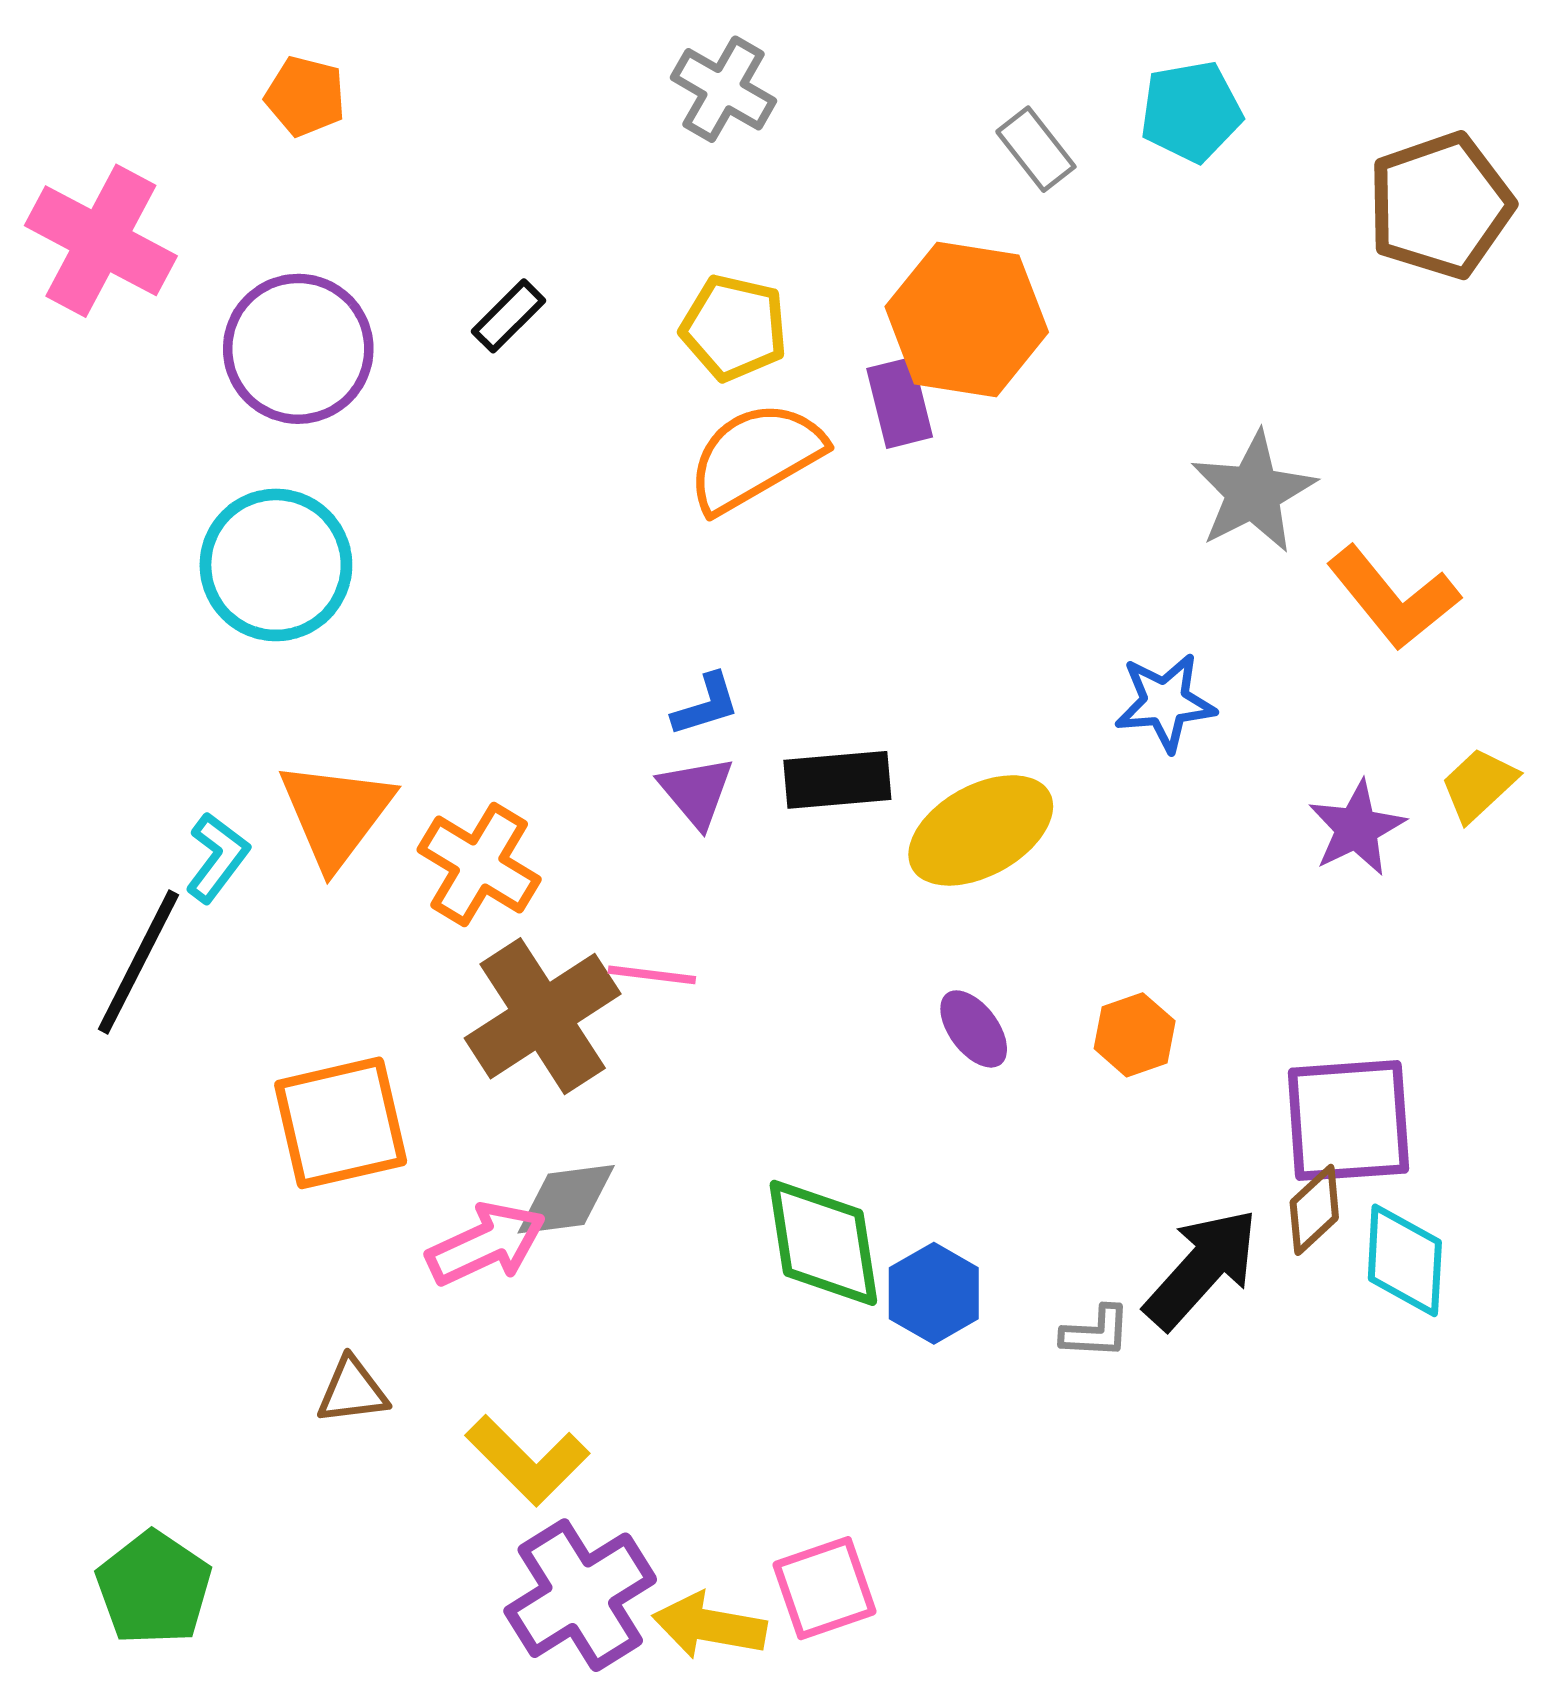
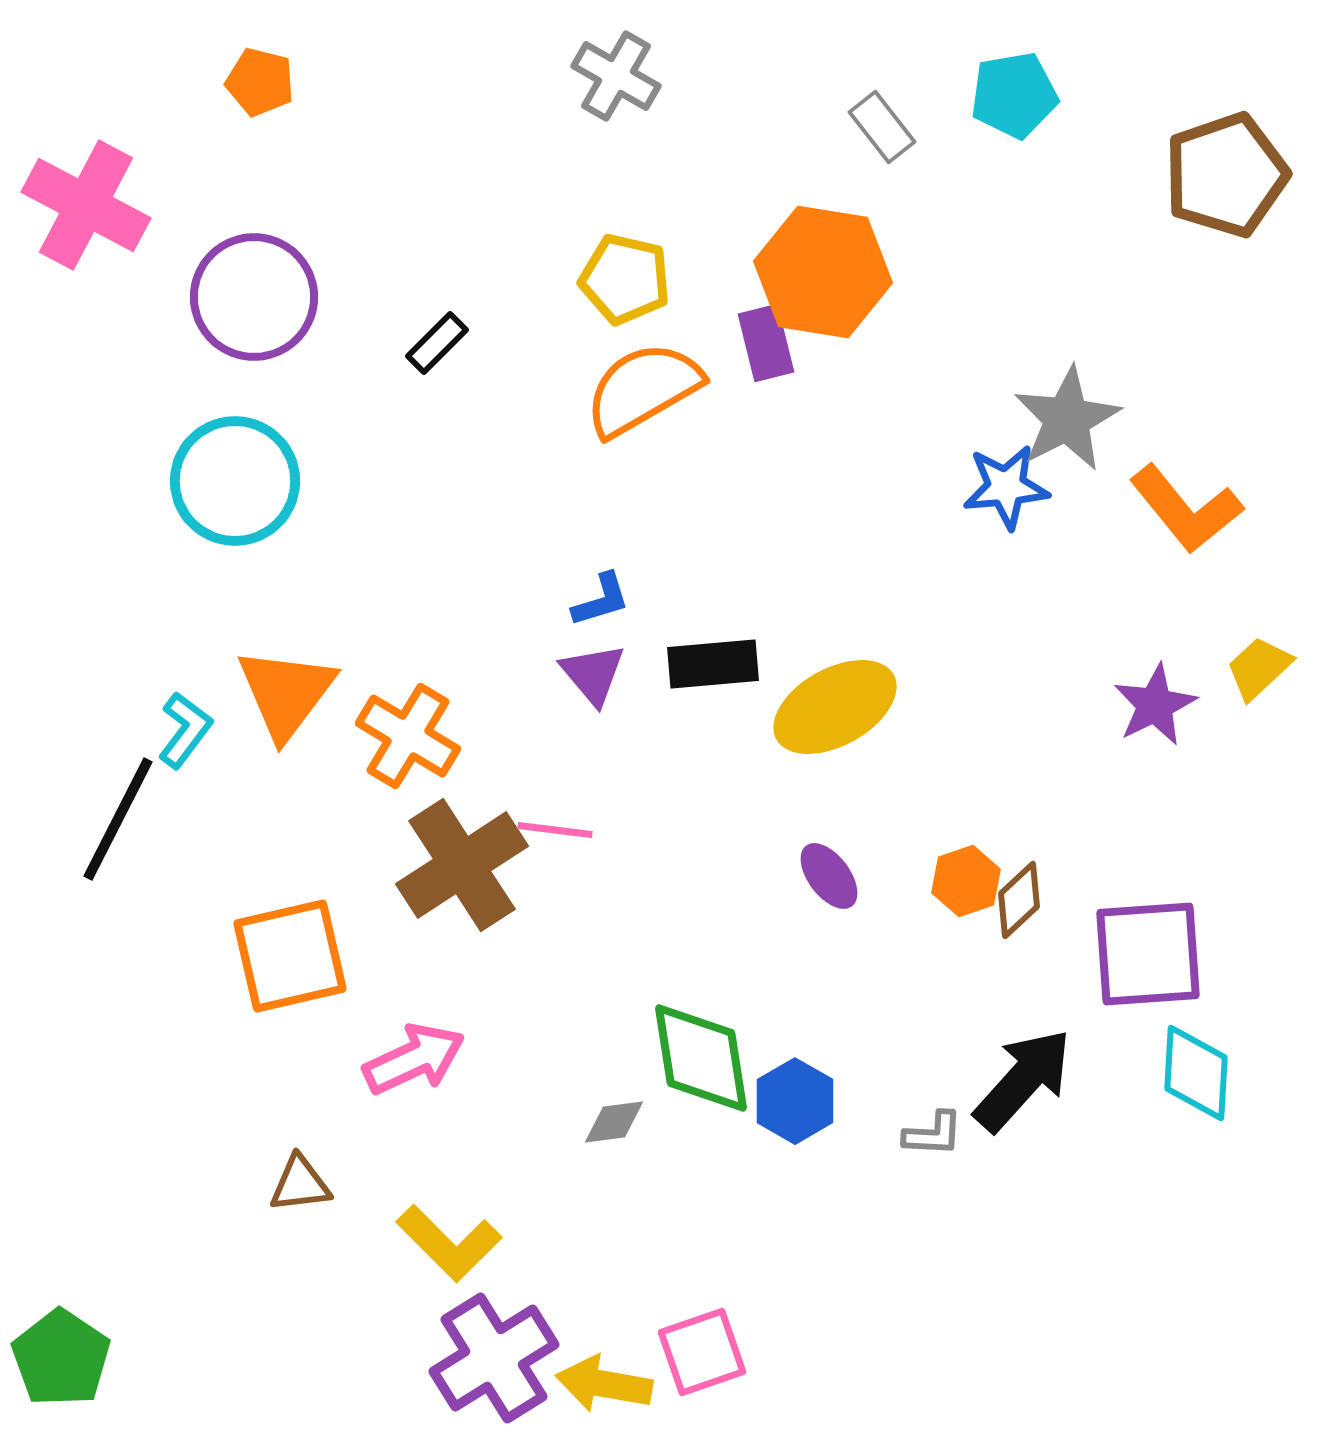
black rectangle: (509, 316) -> (437, 343), moved
blue star: (1165, 702) -> (1006, 487), moved
gray diamond: (566, 1199) -> (614, 1122), moved, size x0.7
brown diamond: (1314, 1210) -> (1019, 900), moved
green pentagon: (154, 1588) -> (61, 1358), moved

